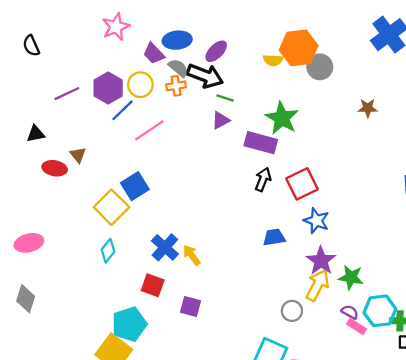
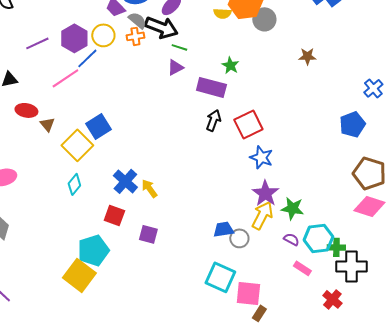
green star: (282, 118) -> (230, 65), size x0.6
pink line: (149, 130) -> (65, 78), moved
brown triangle: (78, 155) -> (47, 124), moved
blue trapezoid: (274, 237) -> (223, 229), moved
pink rectangle: (357, 326) -> (302, 268), moved

